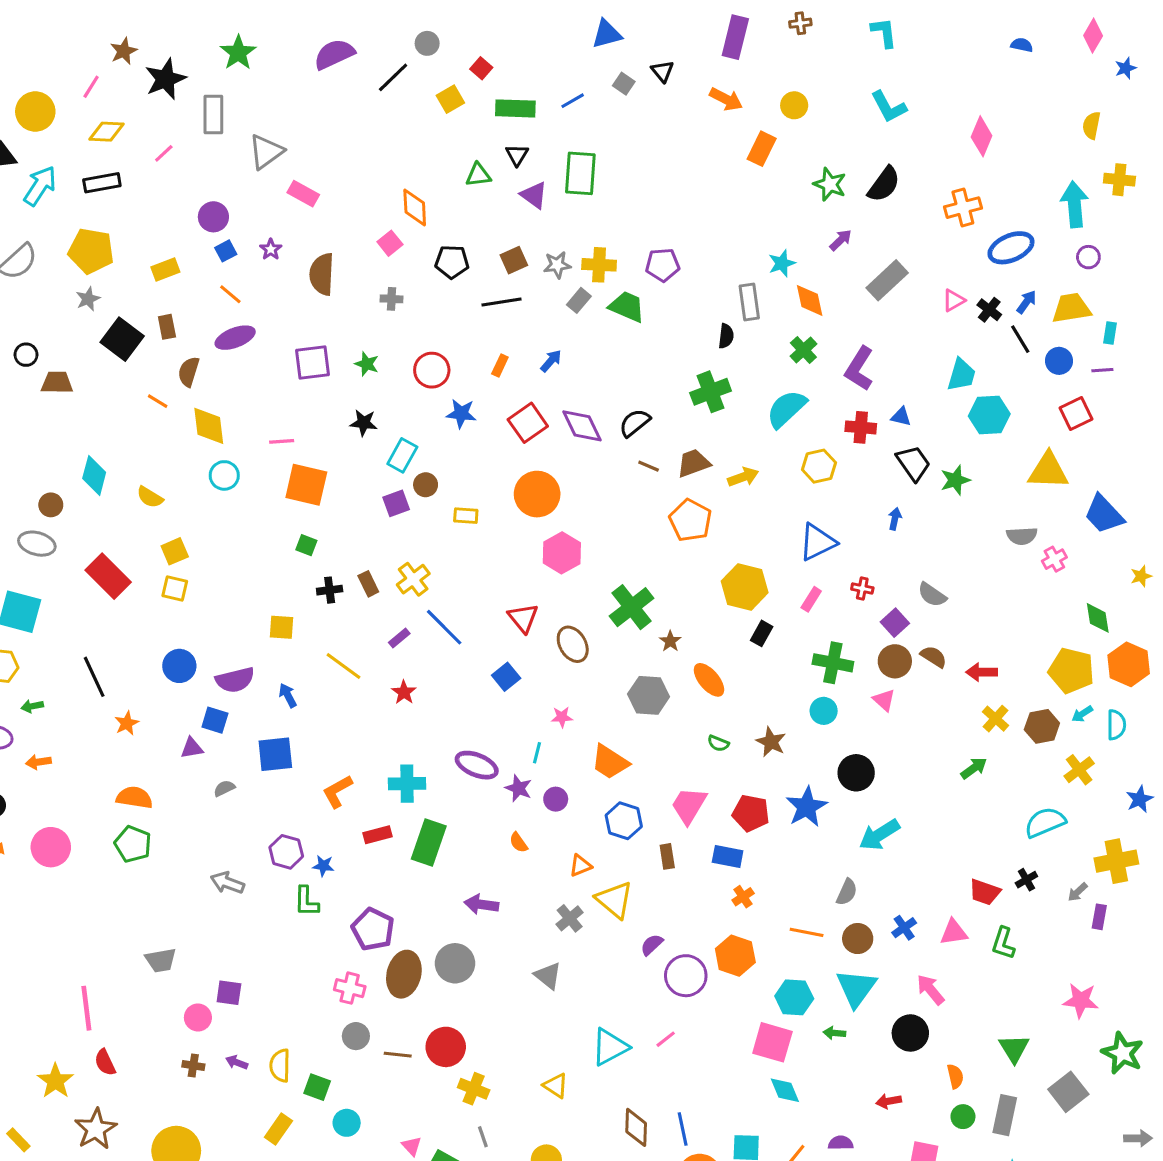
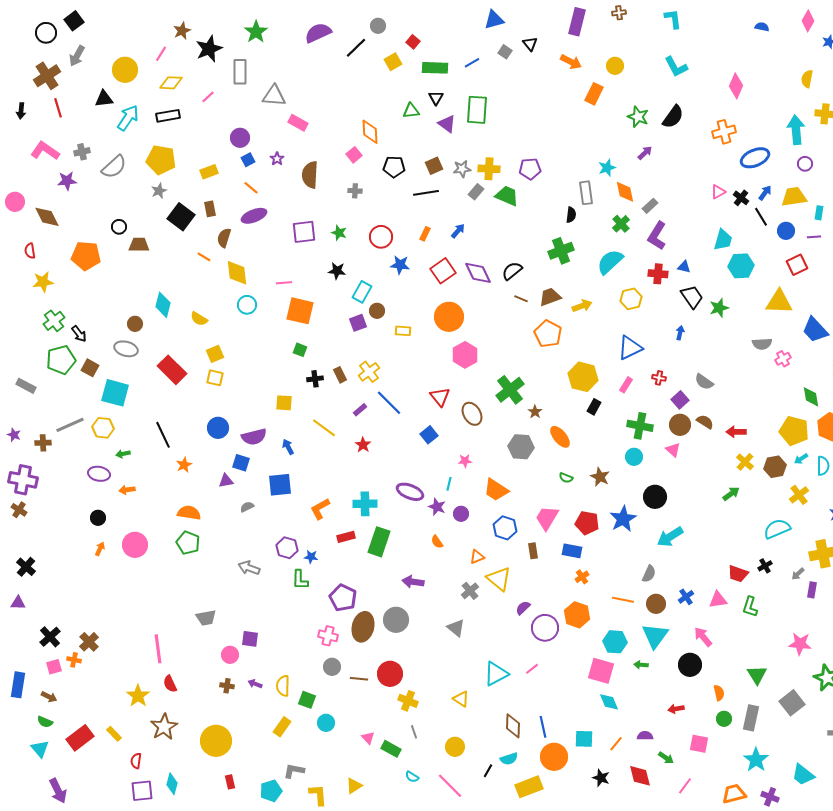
gray triangle: (266, 152) -> (274, 96), turned 40
gray rectangle: (887, 280) -> (650, 206), moved, size x0.6

